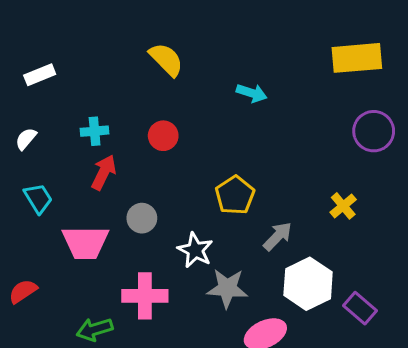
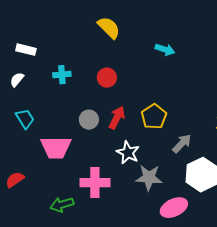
white rectangle: (40, 75) -> (26, 50), moved, turned 36
red arrow: (104, 172) -> (117, 118), moved
gray circle: (142, 218) -> (89, 120), moved

